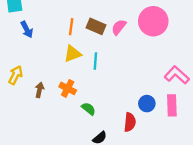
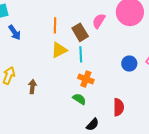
brown rectangle: (96, 26) -> (80, 32), moved, turned 42
orange cross: (68, 88) -> (86, 79), moved
blue circle: (147, 104) -> (129, 64), moved

